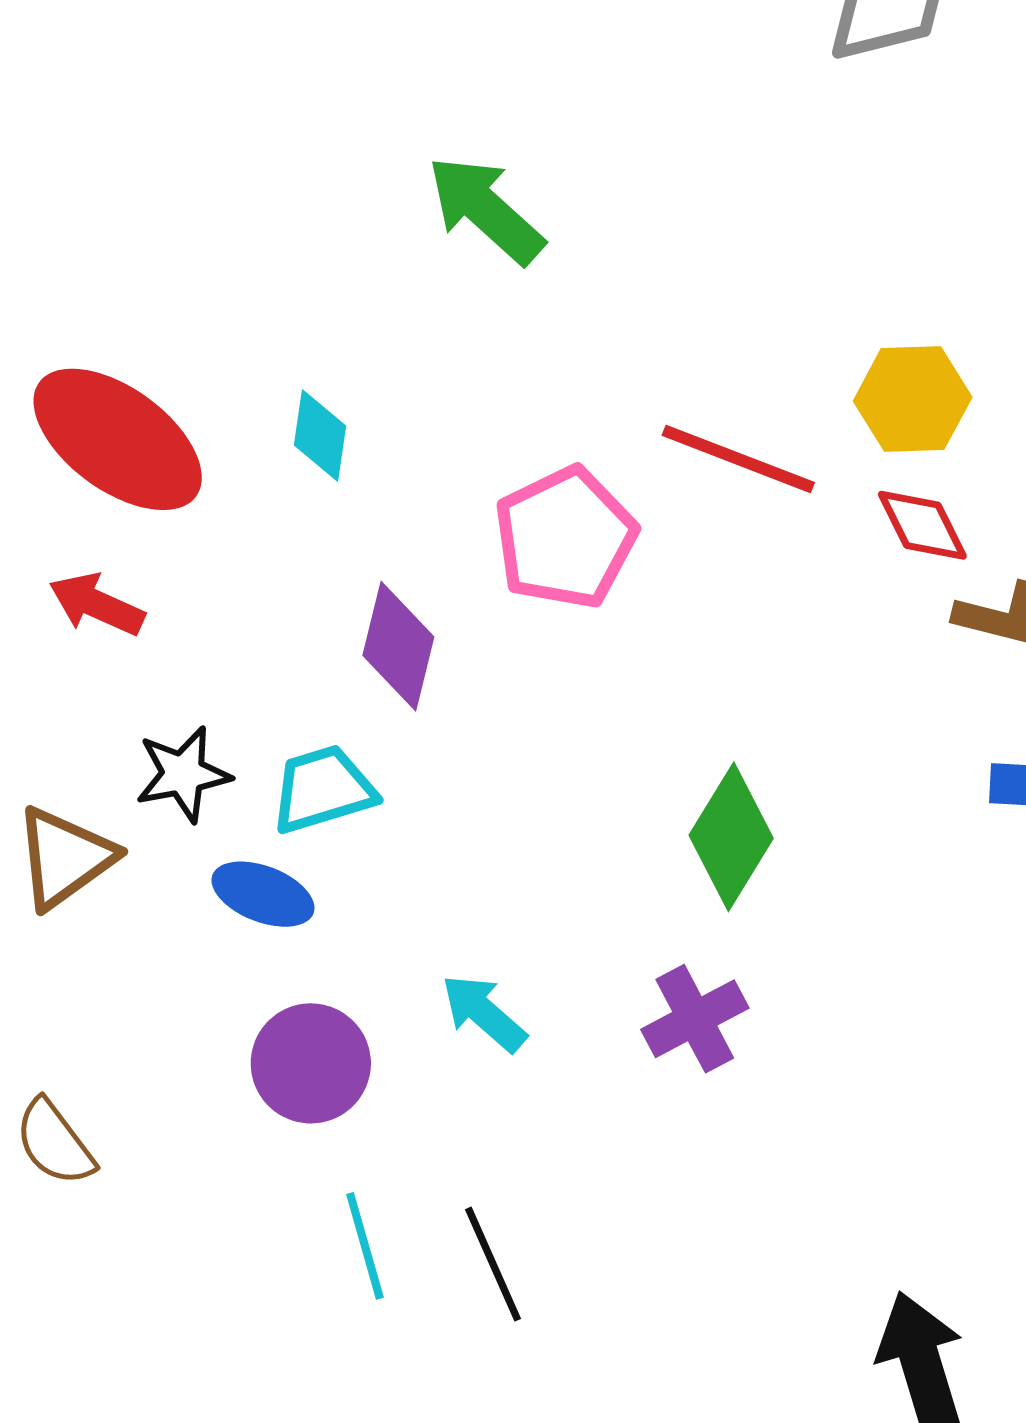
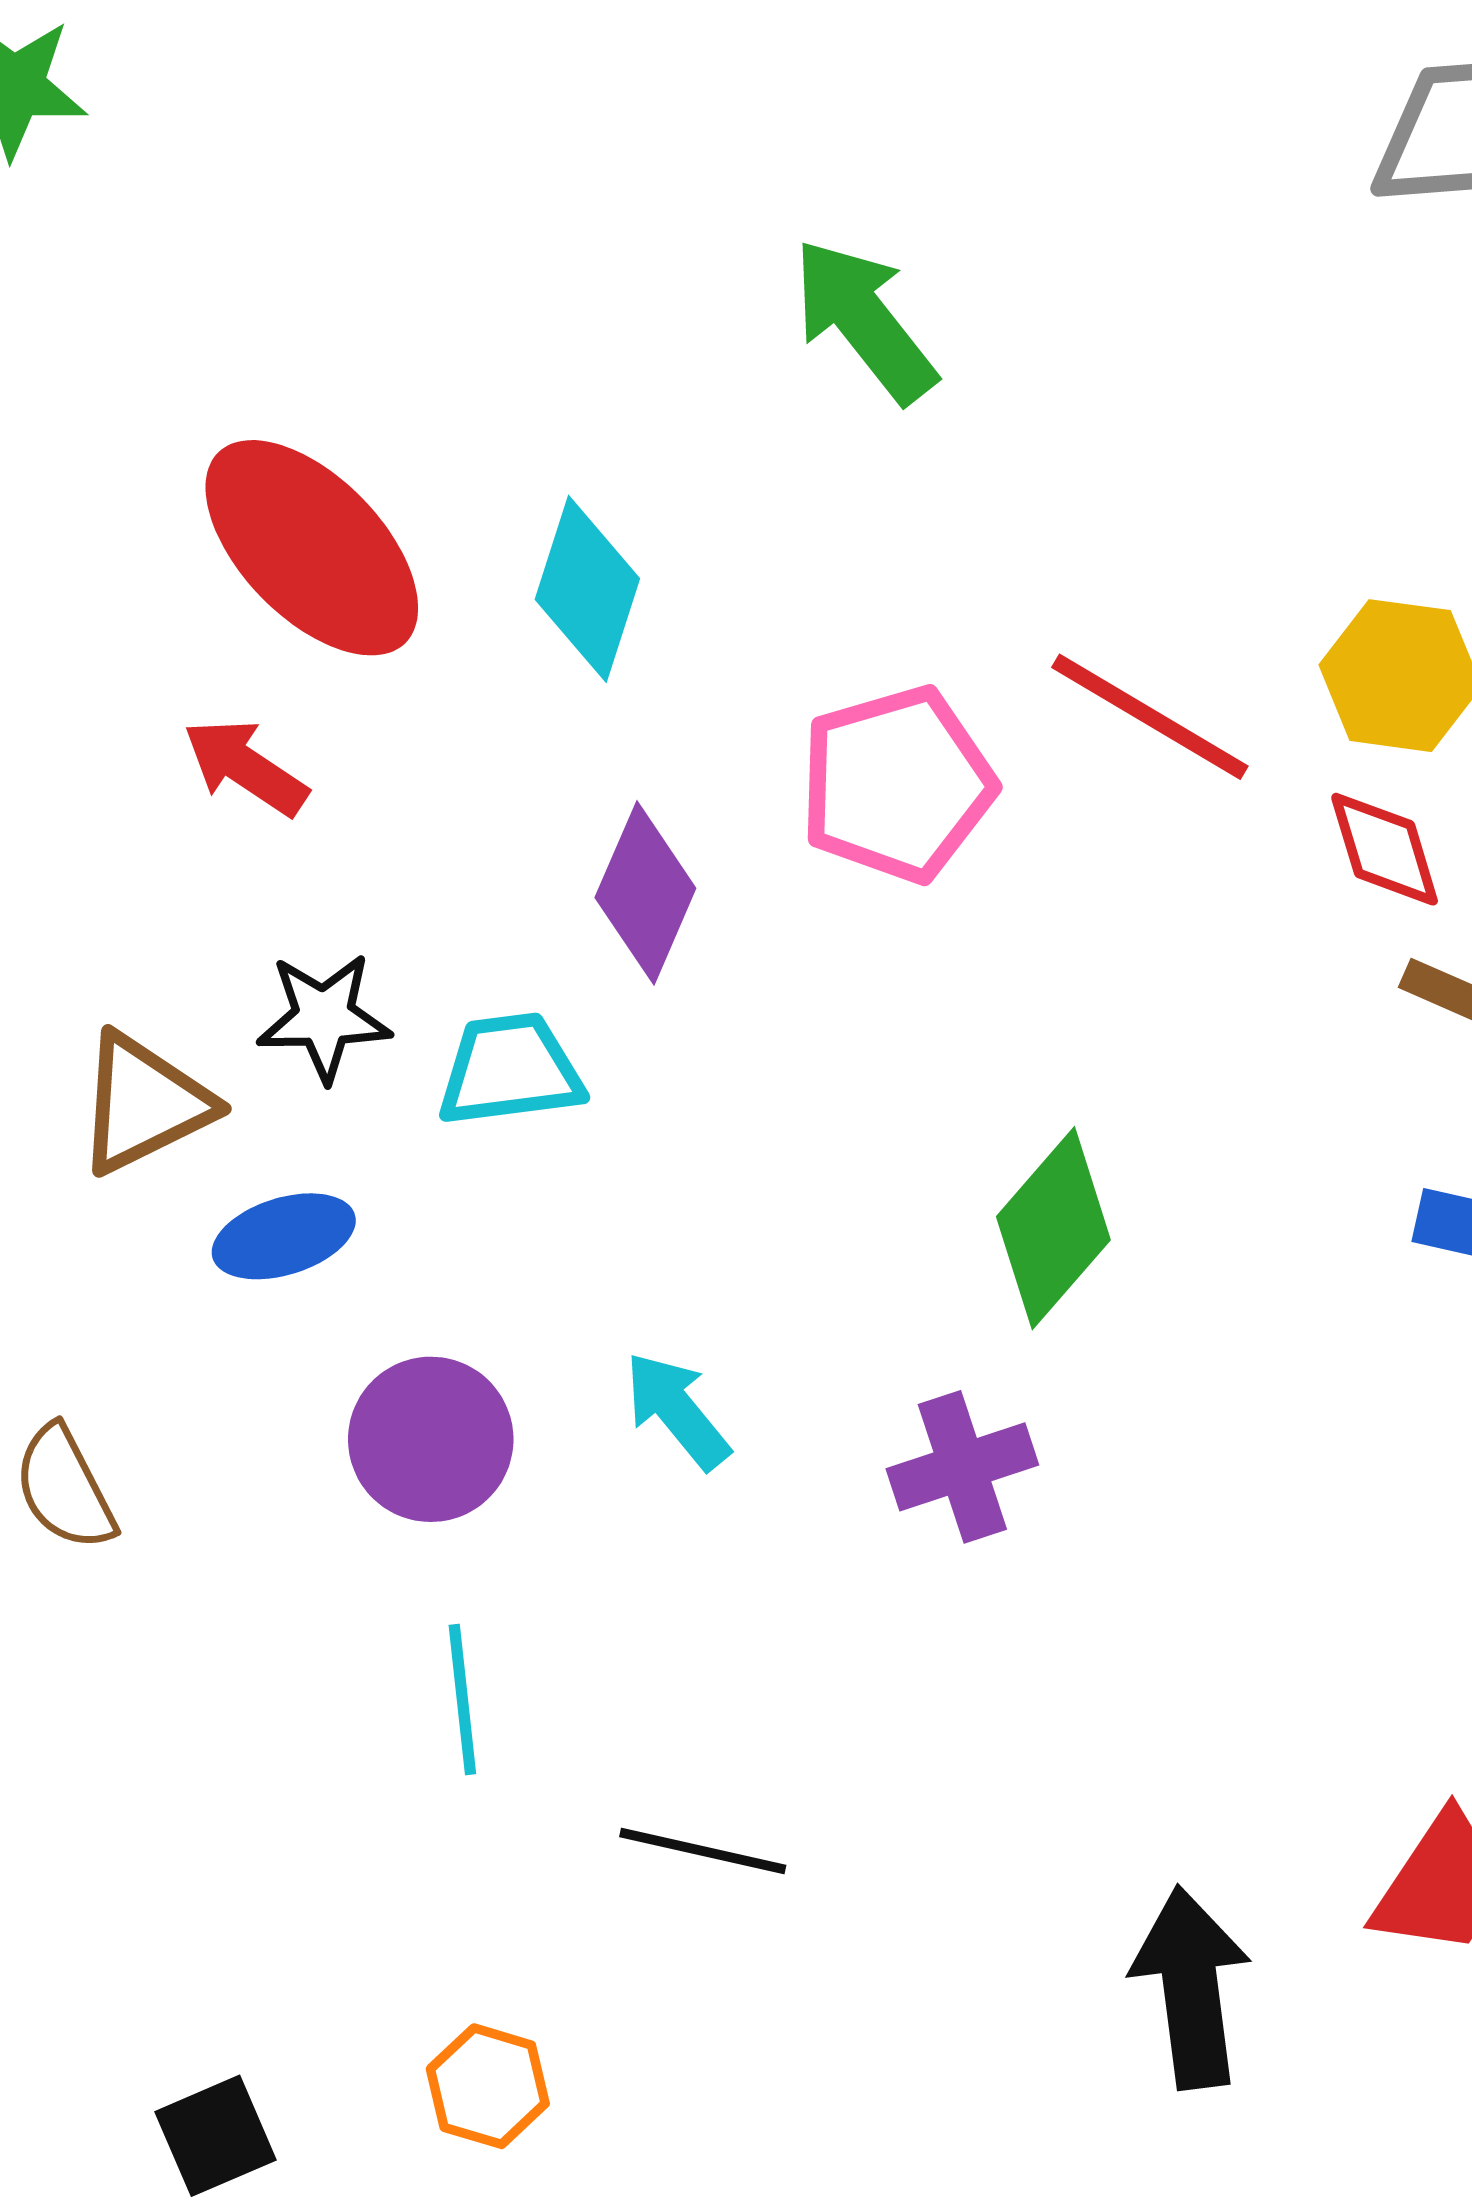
cyan diamond: (320, 435) -> (587, 589), size x1.4
blue ellipse: (263, 894) -> (284, 1236), moved, turned -48
black line: (493, 1264) -> (703, 1851), moved, turned -63

